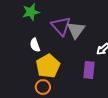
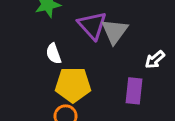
yellow pentagon: (48, 66) -> (73, 85), turned 30

